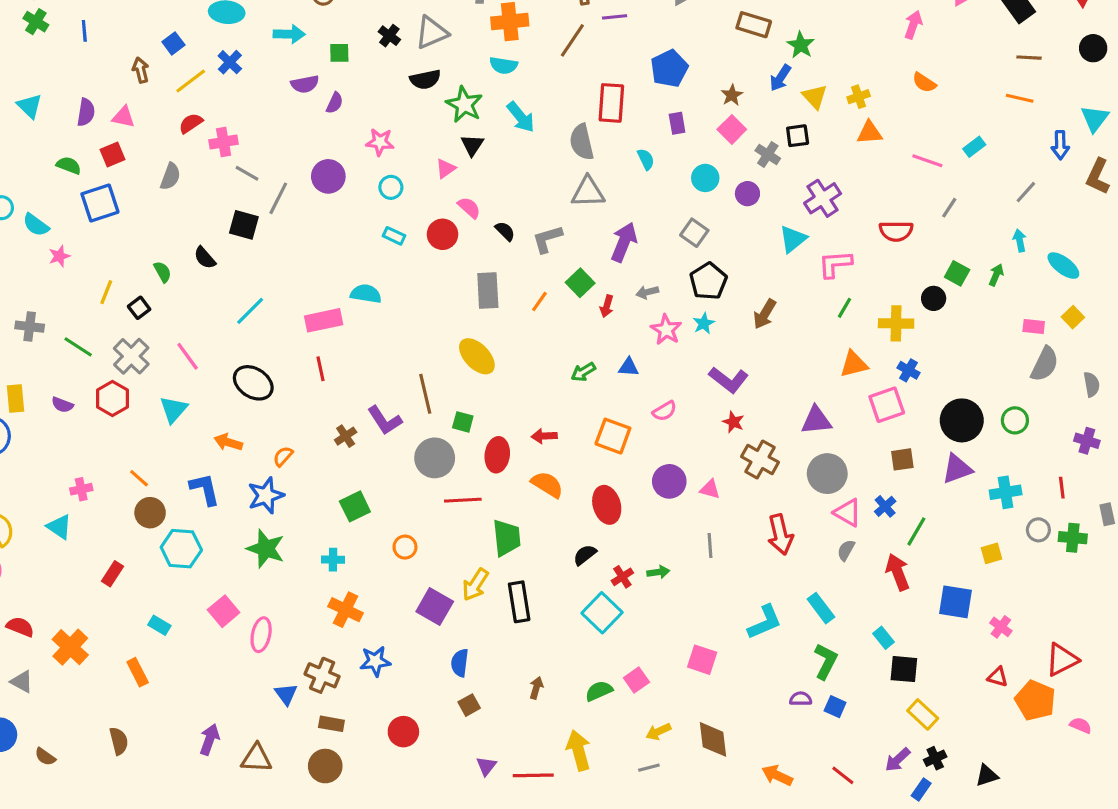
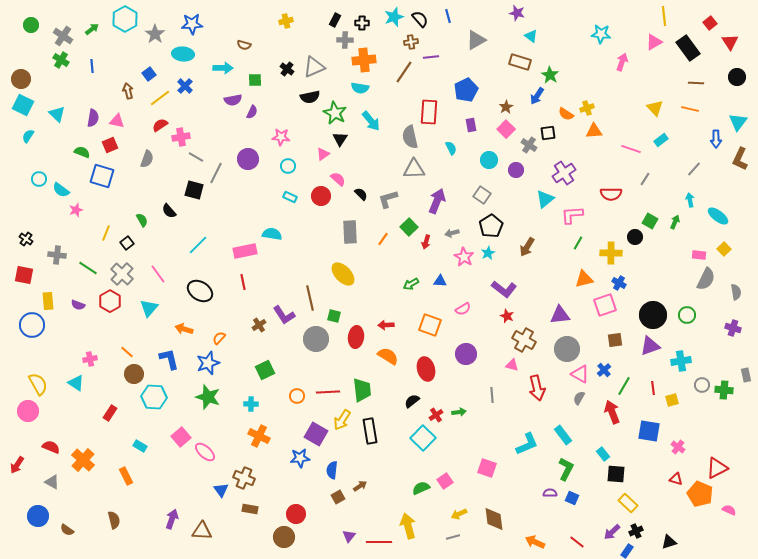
orange semicircle: (924, 83) -> (566, 114), moved
yellow triangle: (815, 97) -> (655, 108), moved
blue square: (100, 203) -> (102, 176), turned 35
red line: (1062, 488) -> (653, 388), moved
pink triangle: (710, 489) -> (512, 365), moved
red line: (463, 500) -> (328, 392), moved
pink ellipse: (261, 635) -> (205, 452), turned -60
blue star: (375, 661) -> (300, 458), moved
brown arrow: (536, 688) -> (360, 486), moved, turned 40
brown circle: (325, 766) -> (284, 537), moved

